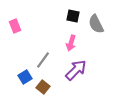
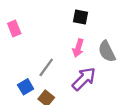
gray semicircle: (96, 24) -> (107, 51), moved

